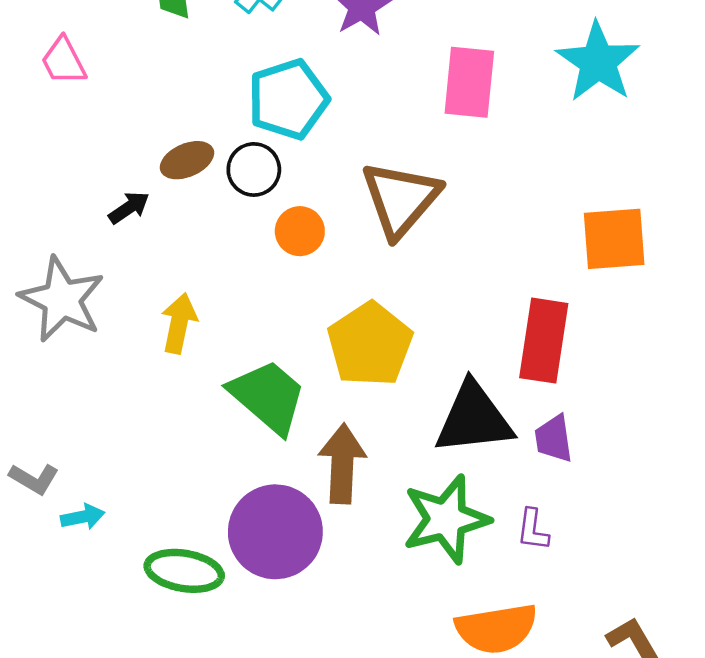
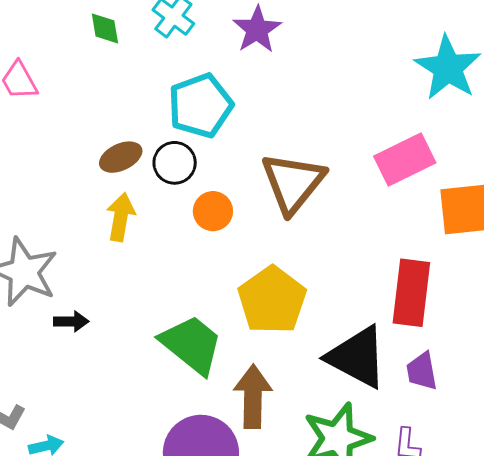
pink rectangle: (469, 82) -> (405, 159), moved, turned 60
black arrow: (129, 208) -> (71, 321), moved, turned 36
yellow arrow: (179, 323) -> (121, 217), moved
black triangle: (474, 419) -> (357, 357), turned 36

